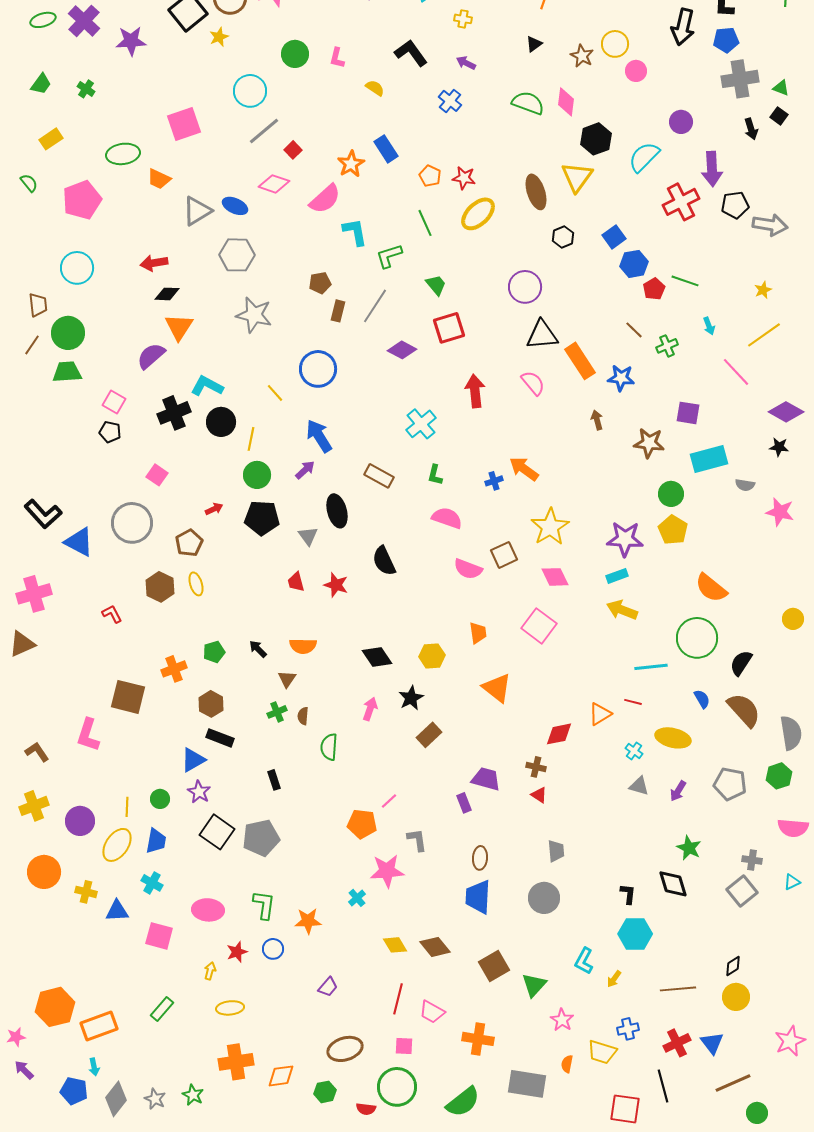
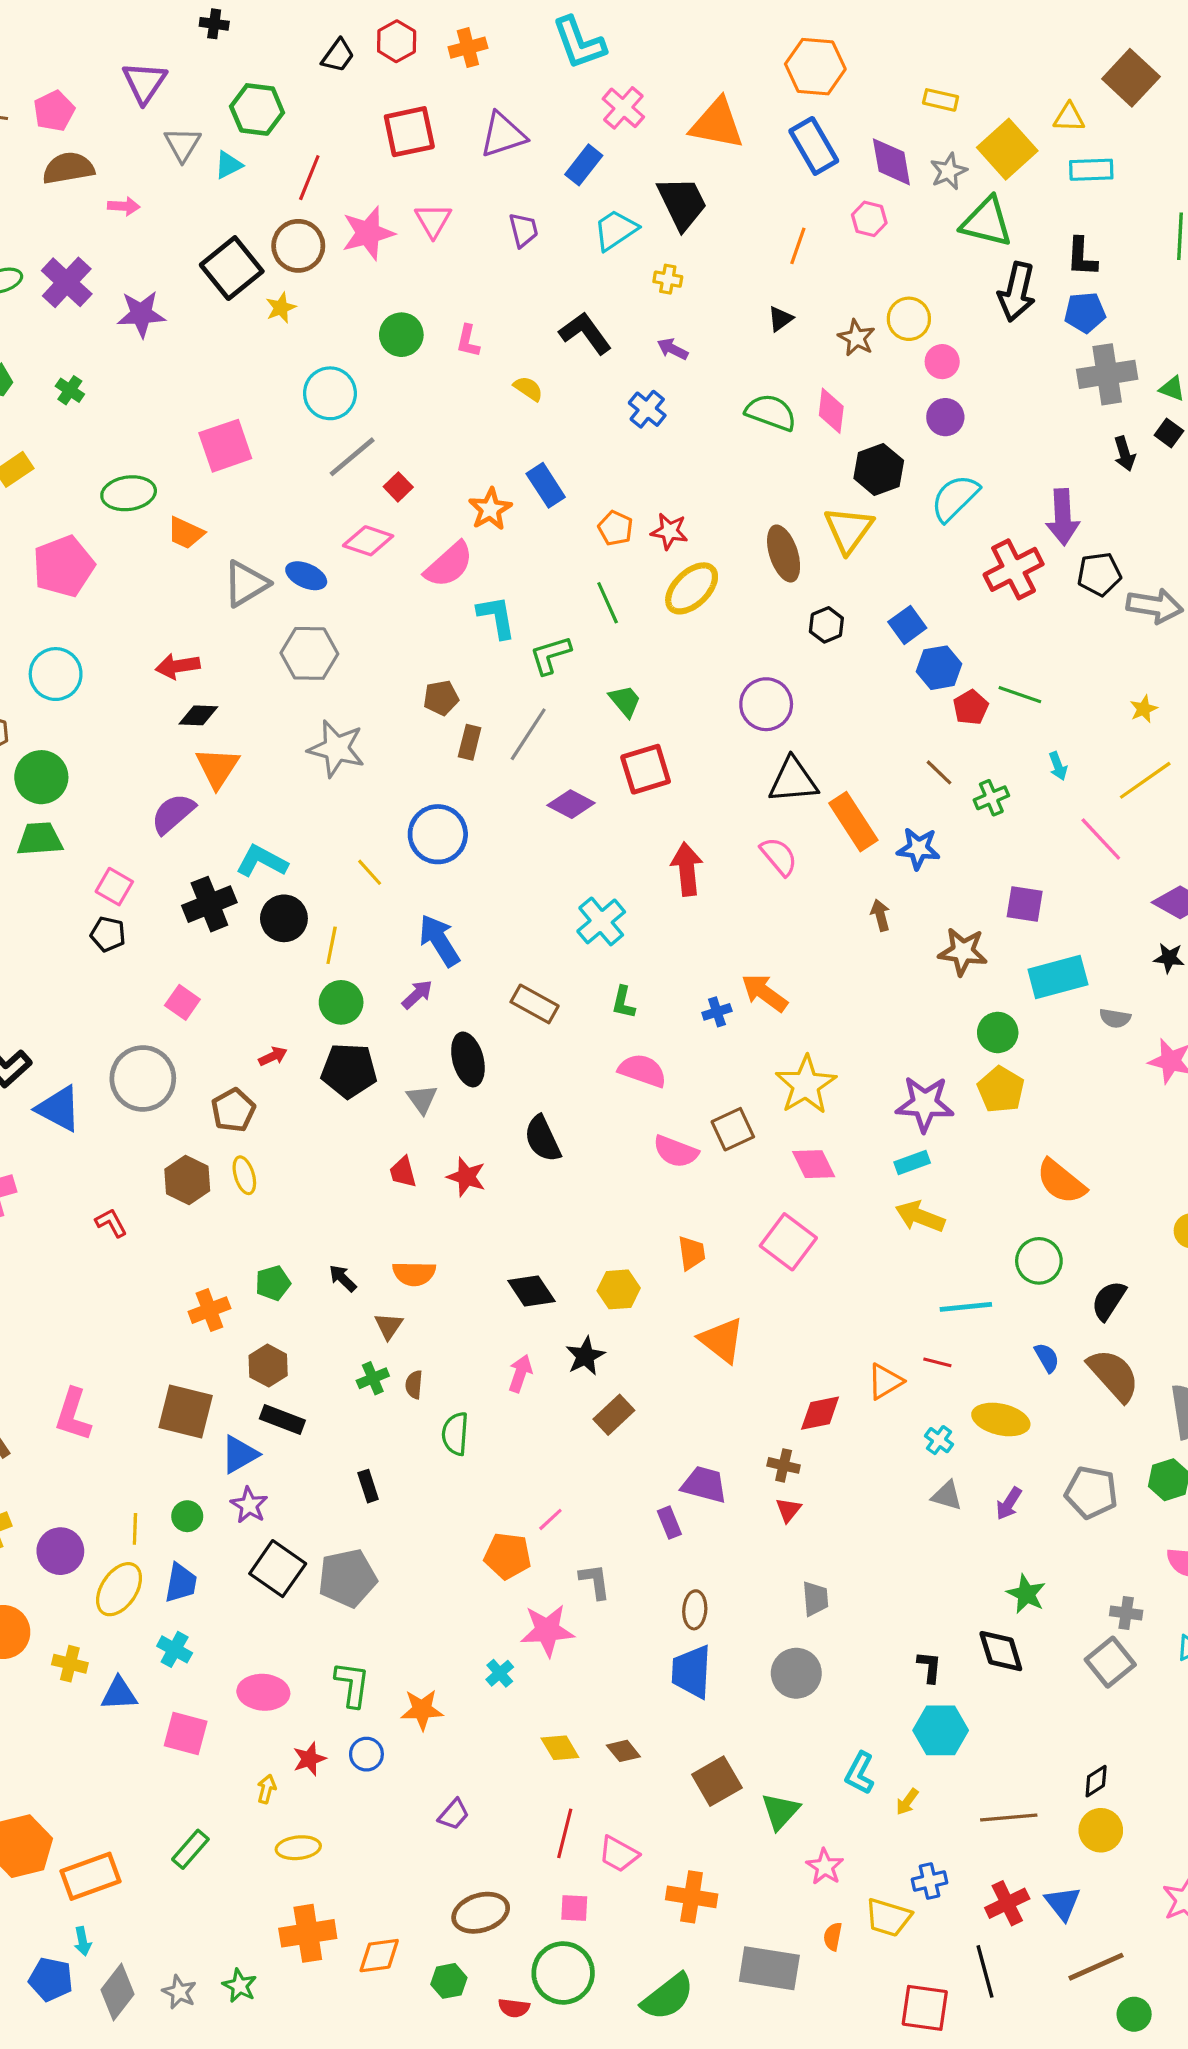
purple circle: (681, 122) -> (945, 417), moved
green circle: (697, 638) -> (1039, 1261), size x0.7
brown square: (128, 697) -> (186, 1412), moved
red triangle: (539, 795) -> (788, 1510), turned 36
brown diamond: (435, 947) -> (623, 1751), size x0.7

